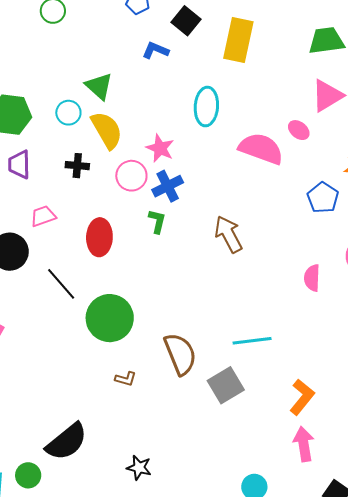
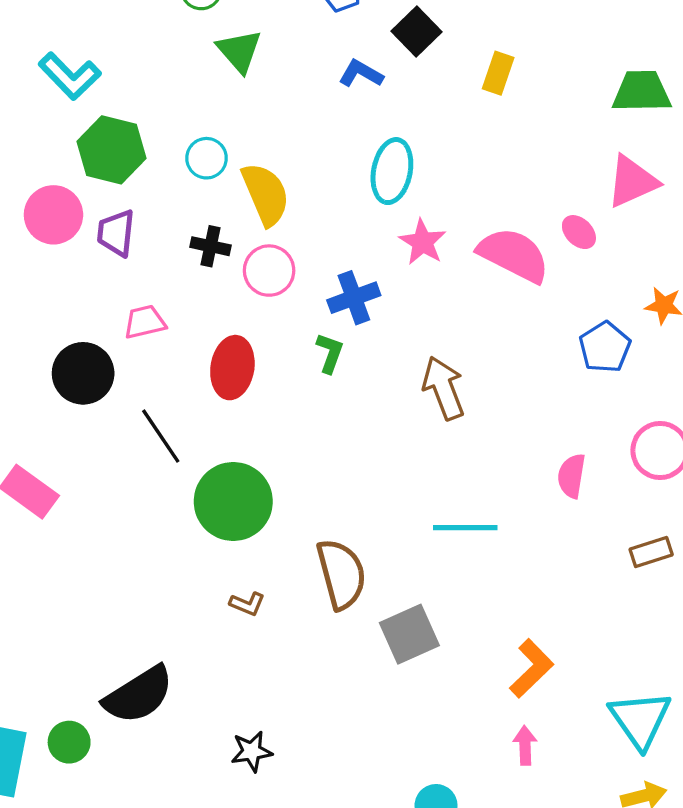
yellow rectangle: (238, 40) -> (498, 73), size x0.6
green triangle: (99, 86) -> (239, 51), moved
cyan ellipse: (206, 107) -> (392, 171), moved
pink star: (160, 148) -> (423, 242), moved
pink circle: (131, 176) -> (269, 271), moved
cyan line: (252, 341) -> (465, 528), moved
pink arrow: (304, 444) -> (525, 745), size x0.7
black star: (139, 468) -> (252, 751), turned -30

